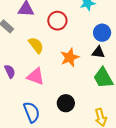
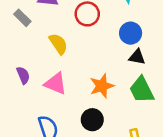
blue circle: (102, 33) -> (131, 33), moved
orange star: (70, 57) -> (102, 86), moved

